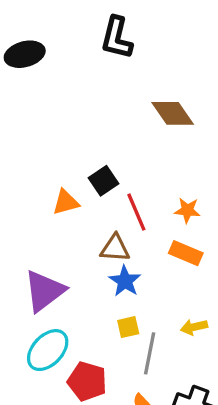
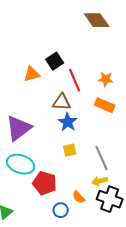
yellow arrow: (194, 327) -> (100, 181), moved
cyan ellipse: (48, 350) -> (21, 164), turned 64
gray line: (150, 353) -> (102, 158), moved, turned -35

